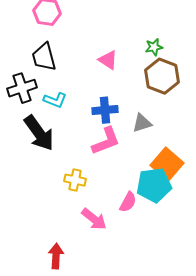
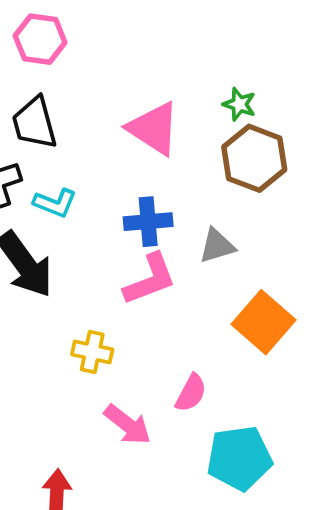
green star: (154, 47) -> (239, 104), turned 30
pink triangle: (108, 60) -> (154, 128), size x1.5
cyan pentagon: (154, 185) -> (239, 458), moved

